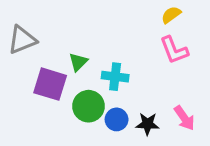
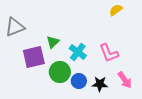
pink L-shape: (174, 50) -> (109, 53), moved
cyan cross: (115, 77) -> (78, 52), turned 30
purple square: (50, 84) -> (34, 57), turned -30

